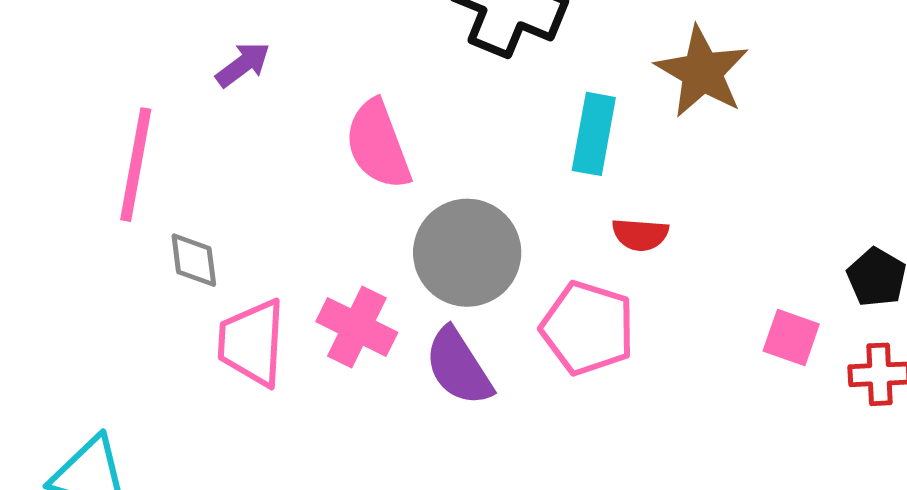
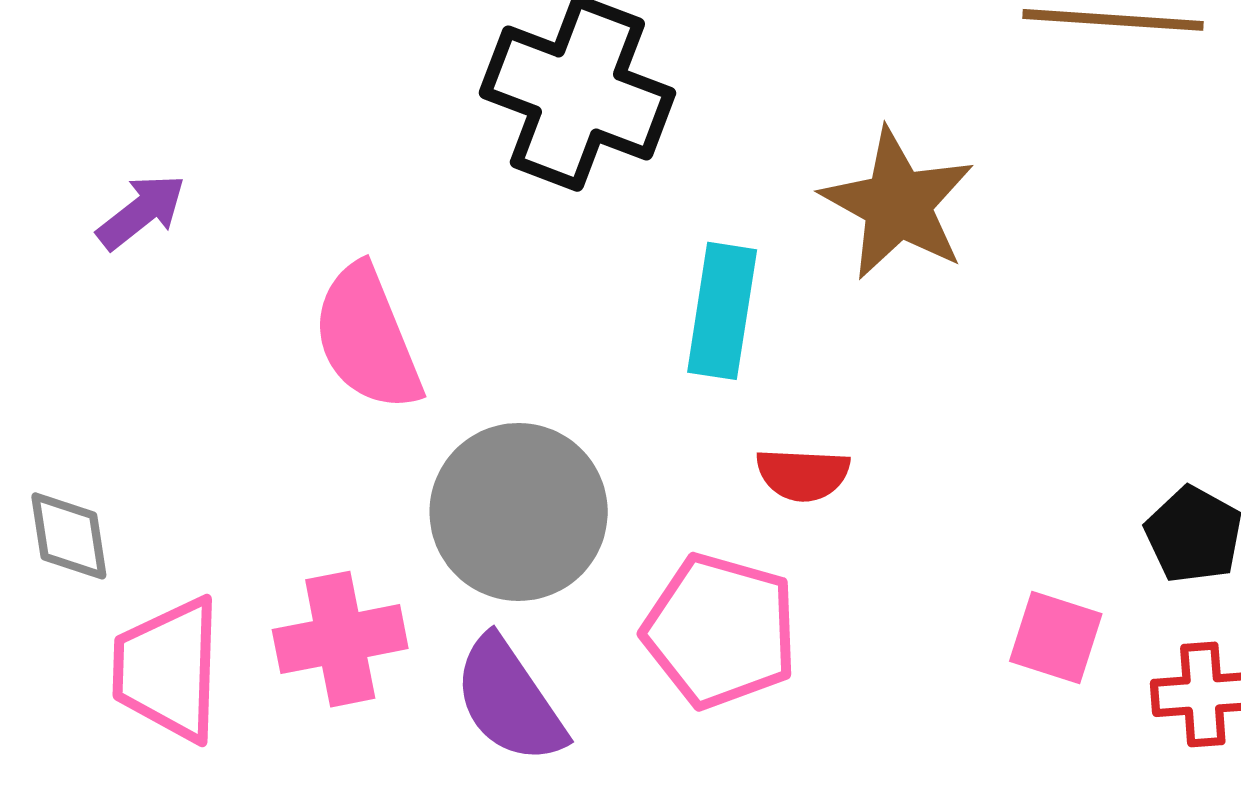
pink cross: (357, 327) -> (340, 639), turned -36

